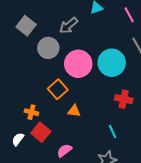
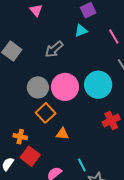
gray circle: (48, 48) -> (38, 87), moved
red cross: (124, 99) -> (111, 120), turned -36
cyan line: (113, 132) -> (82, 165), moved

